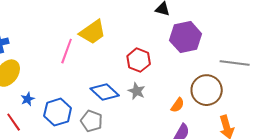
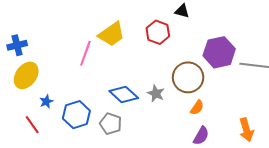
purple hexagon: (186, 37) -> (219, 52), moved
red hexagon: (139, 60) -> (158, 32), moved
brown circle: (207, 90) -> (188, 77), moved

